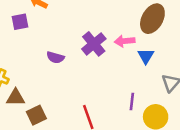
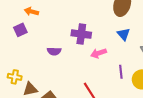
pink arrow: (125, 41) -> (99, 53), moved
purple cross: (94, 44) -> (81, 34), turned -30

